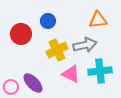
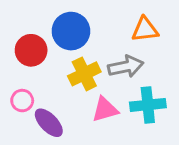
blue circle: (48, 21) -> (71, 31), size x1.6
pink triangle: (71, 74) -> (105, 109), turned -42
pink circle: (11, 87) -> (22, 101), moved

